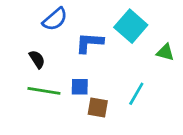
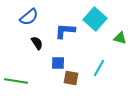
blue semicircle: (55, 19) -> (29, 17), moved
black semicircle: (37, 59) -> (37, 43), moved
green line: (44, 91) -> (16, 81), moved

